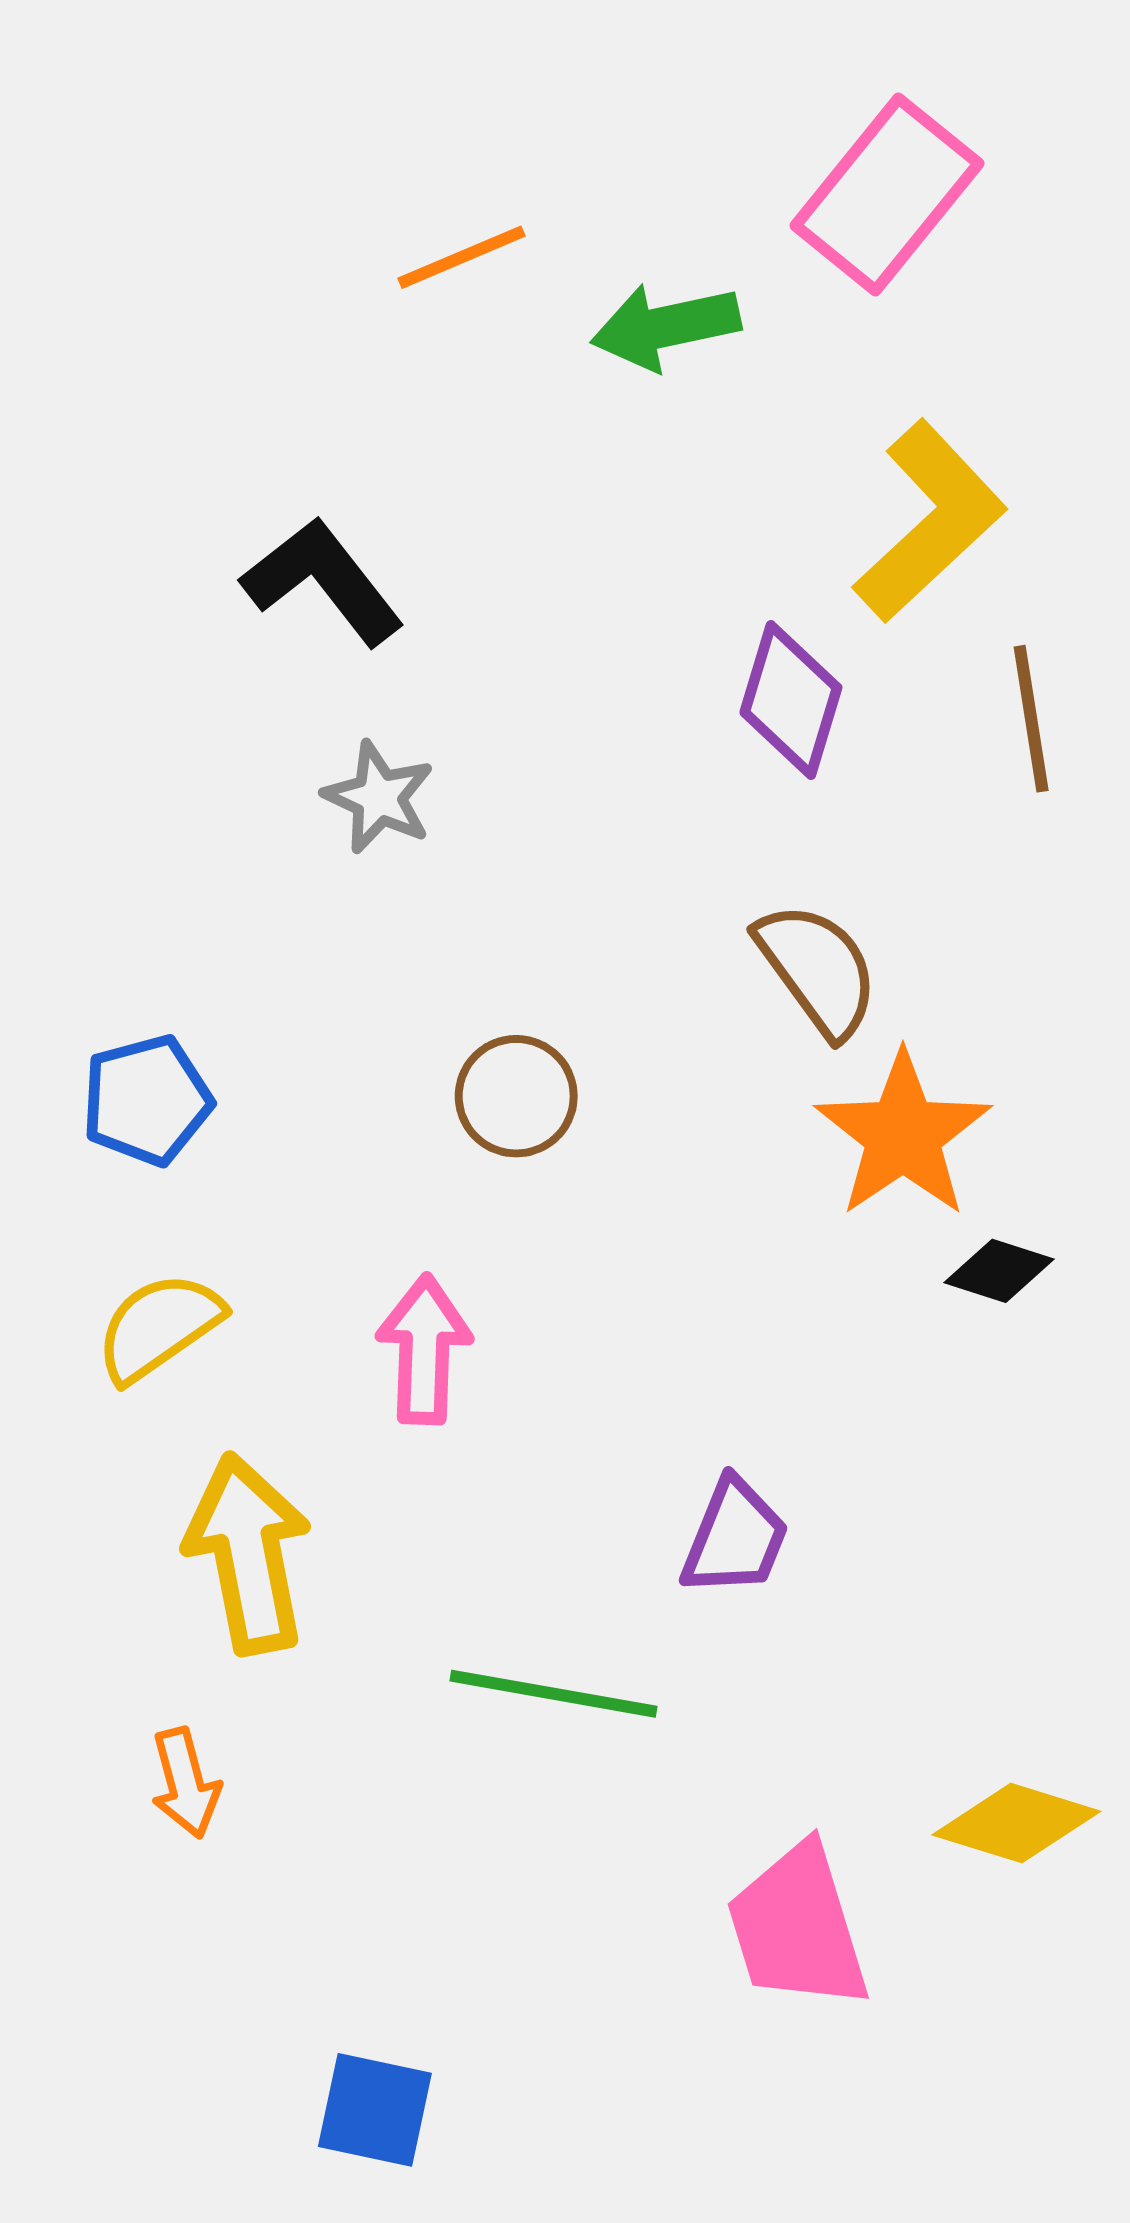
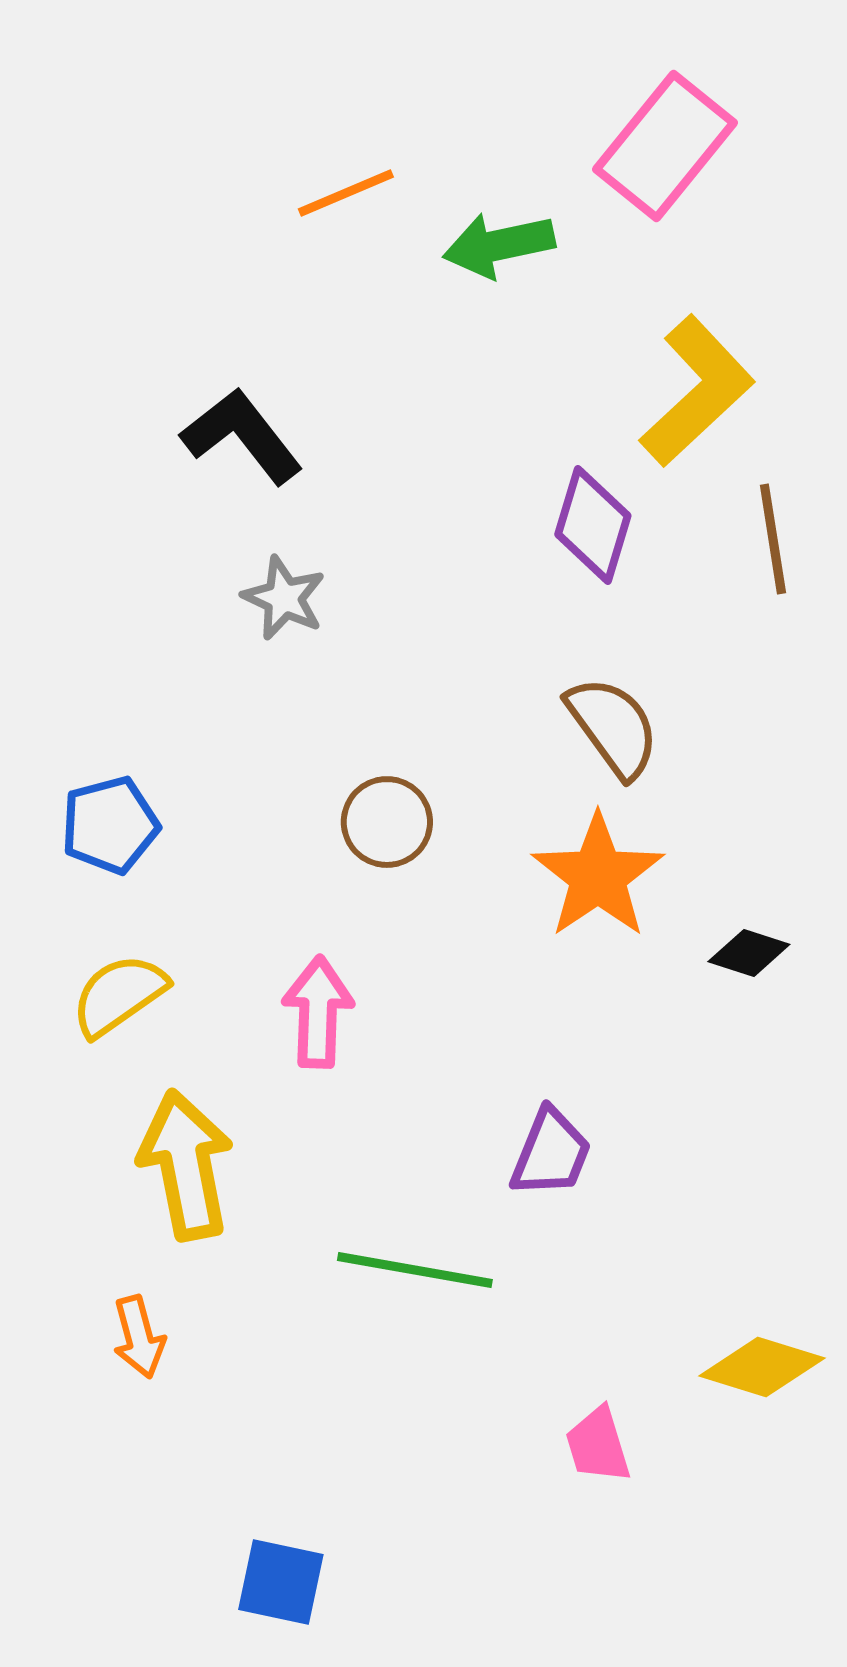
orange star: (903, 1135) -> (598, 876), moved
pink trapezoid: (798, 1927) -> (598, 1445), size x0.6

